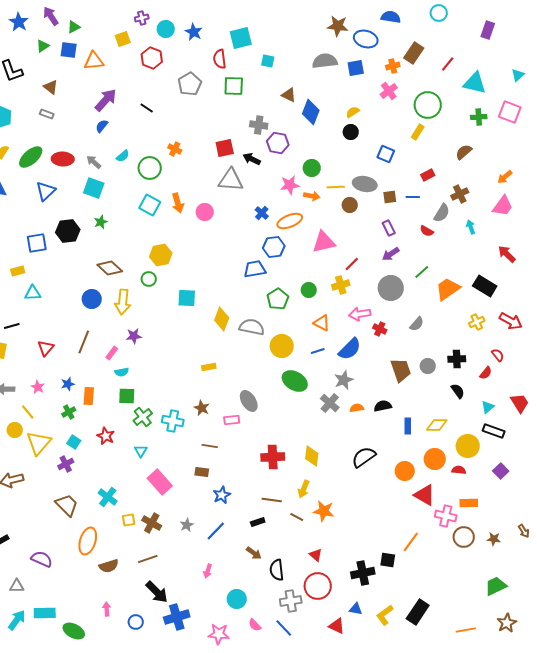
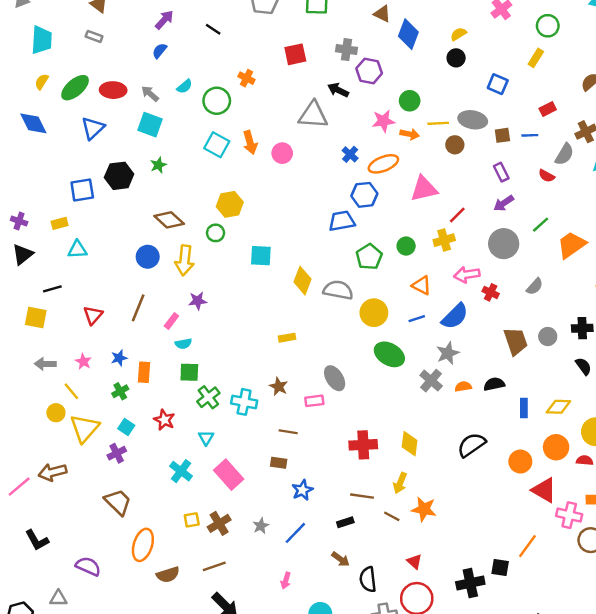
purple arrow: (106, 100) -> (164, 20), size x0.7
green circle: (428, 105) -> (548, 26), size x0.7
red square: (225, 148) -> (295, 54), moved
cyan cross: (108, 497) -> (181, 471), moved
brown cross: (152, 523) -> (219, 523), turned 30

